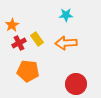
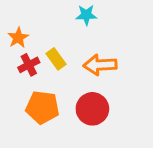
cyan star: (66, 15) -> (86, 15), moved
red circle: (76, 84) -> (92, 109), moved

